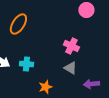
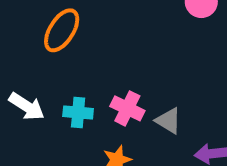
pink cross: (71, 46) -> (127, 108), moved

